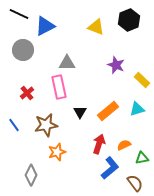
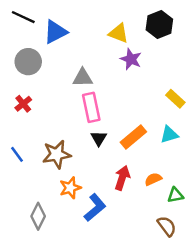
purple star: (116, 65) -> (131, 59), moved
pink rectangle: (59, 87) -> (91, 107), moved
red cross: (27, 93) -> (23, 104), moved
blue L-shape: (110, 168) -> (95, 208), moved

